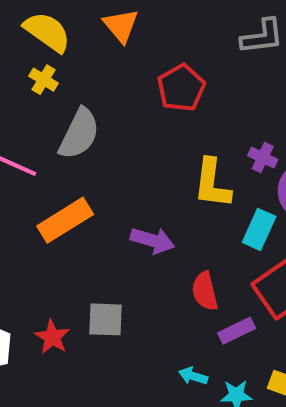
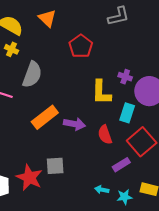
orange rectangle: (65, 220) -> (45, 117), moved
red semicircle: (205, 291) -> (105, 135), moved
red star: (52, 337) -> (29, 178), size x1.5

